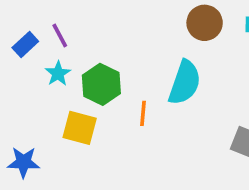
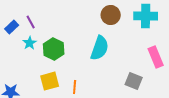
orange line: (143, 113) -> (75, 87), moved
yellow square: (80, 128) -> (50, 81), moved, turned -30

